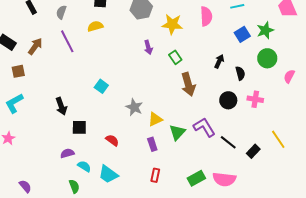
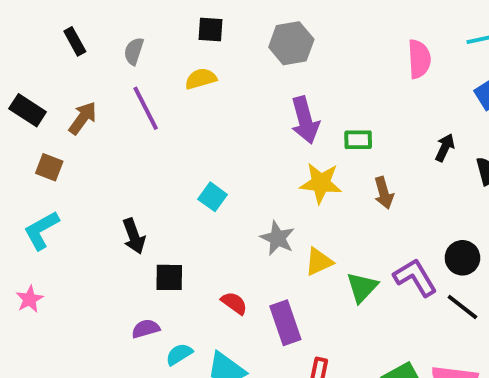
yellow star: (172, 24) -> (321, 183), moved
purple arrow: (148, 47) -> (305, 120), size x1.6
green rectangle: (175, 57) -> (358, 140), turned -56
brown square: (18, 71) -> (49, 167), turned 32
brown arrow: (188, 84) -> (384, 193), size x0.7
black circle: (228, 100) -> (462, 258), moved
purple rectangle: (152, 144) -> (285, 323), moved, size x1.5
cyan semicircle: (84, 166) -> (179, 354), turned -64

